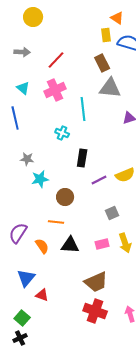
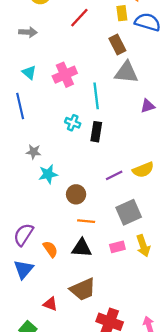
red line: (56, 60) -> (79, 18), moved
black rectangle: (82, 158) -> (96, 132), moved
gray square: (112, 213) -> (129, 212), size x1.6
orange line: (56, 222) -> (86, 221), moved
blue triangle: (26, 278) -> (23, 269), moved
brown trapezoid: (96, 282) -> (83, 289), moved

